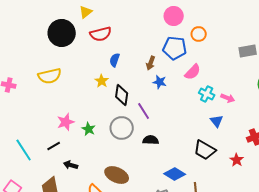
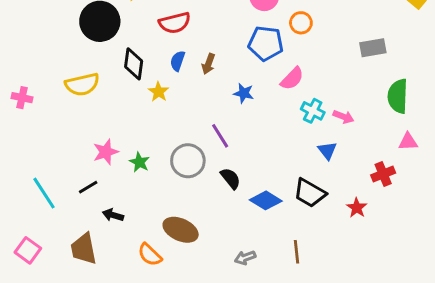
red semicircle: (101, 34) -> (175, 23), moved
brown arrow: (151, 63) -> (208, 64), moved
black diamond: (122, 95) -> (134, 64), moved
black semicircle: (151, 140) -> (230, 178), turned 49
blue diamond: (175, 174) -> (266, 200), moved

